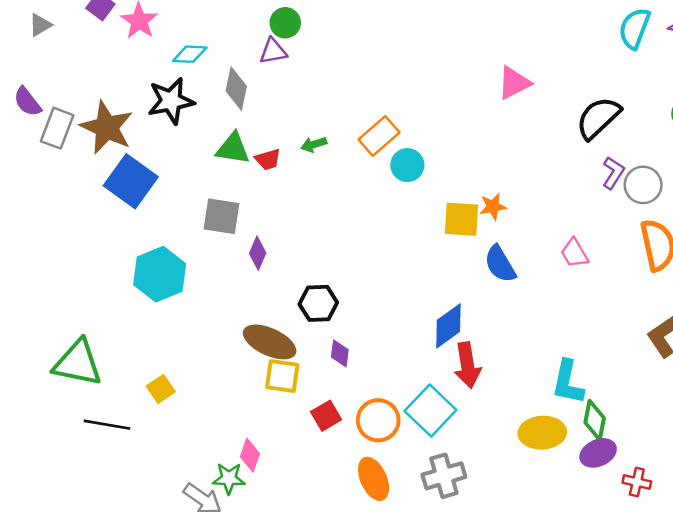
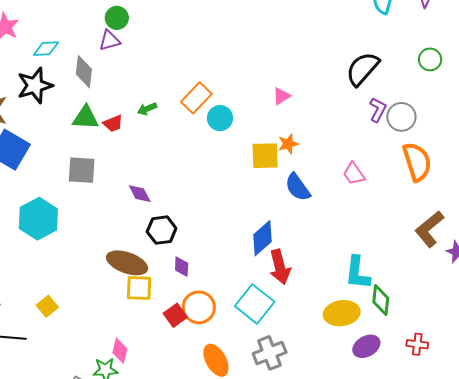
pink triangle: (514, 83) -> (281, 96), moved, size x0.7
purple diamond: (258, 253) -> (140, 194), moved, turned -45
orange circle: (378, 420) -> (199, 307), moved
purple ellipse: (598, 453) -> (366, 346), moved

